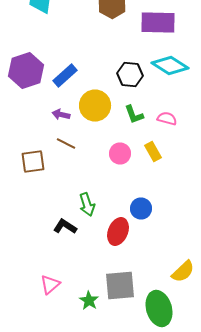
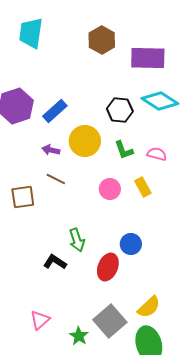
yellow semicircle: (183, 272) -> (149, 307), moved
gray square: (120, 286) -> (110, 321), turned -36

